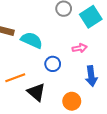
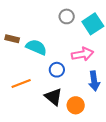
pink arrow: (80, 48) -> (82, 54), size x1.5
black triangle: (36, 92) -> (53, 97), moved

